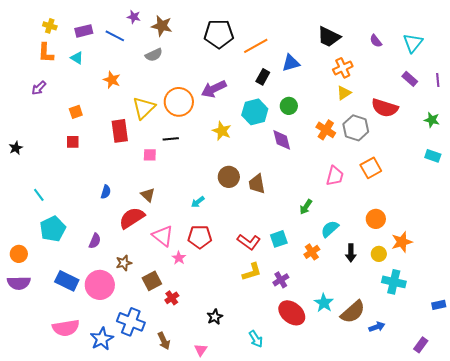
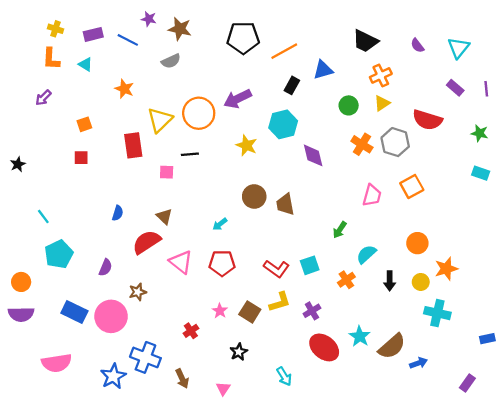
green circle: (289, 106) -> (349, 105), moved
pink star: (179, 258) -> (220, 311), moved
brown square: (152, 281) -> (250, 312), moved, turned -30
pink semicircle: (66, 328) -> (57, 363), moved

